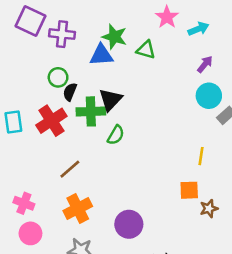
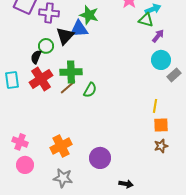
green triangle: (146, 50) -> (146, 20), moved
black semicircle: (70, 92) -> (36, 57), moved
black triangle: (110, 100) -> (65, 36), moved
brown line: (70, 169) -> (68, 87), moved
orange square: (189, 190) -> (161, 125), moved

